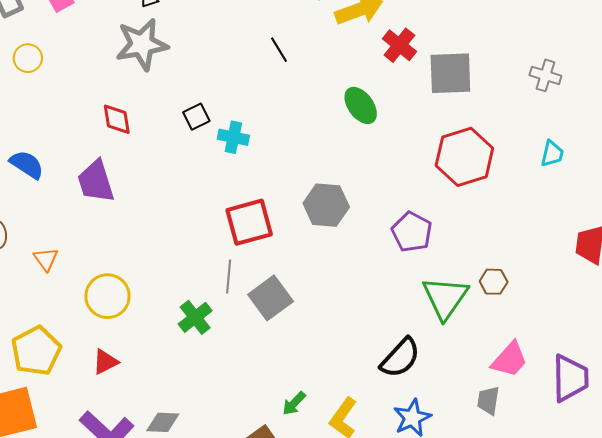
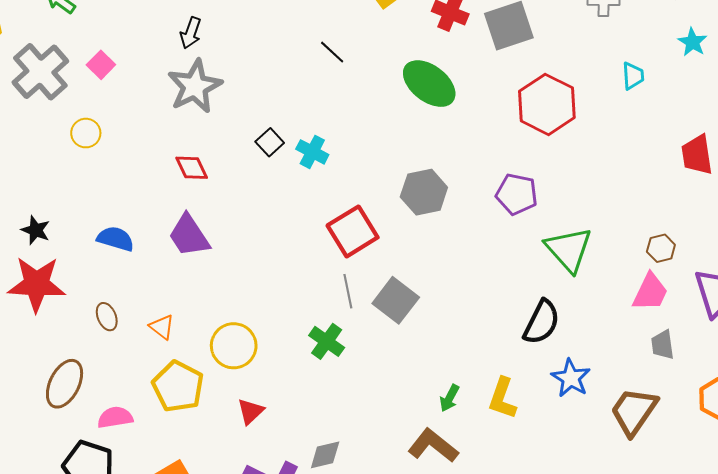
green ellipse: (361, 105) -> (429, 84), size x1.4
cyan cross: (233, 137) -> (312, 152), turned 32
brown hexagon: (494, 282) -> (661, 248), moved
yellow pentagon: (36, 351) -> (178, 386), moved
gray trapezoid: (488, 400) -> (663, 345), moved

